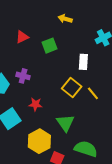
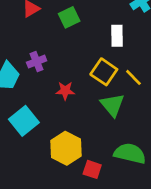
purple cross: (23, 76) -> (37, 62), turned -32
red star: (35, 104) -> (65, 91), moved
green triangle: (65, 123) -> (112, 105), moved

